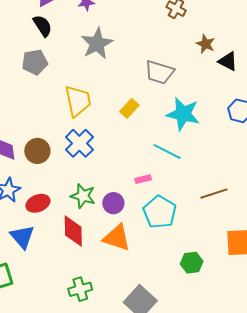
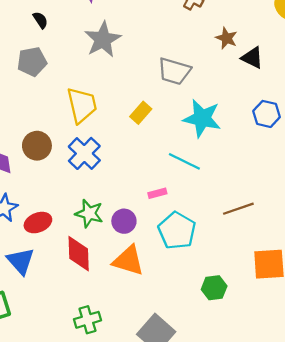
black semicircle: (43, 26) -> (40, 20), size x0.7
brown circle: (37, 151) -> (37, 146), moved

